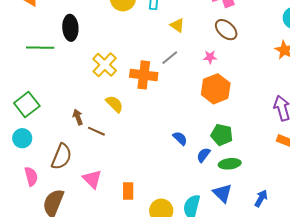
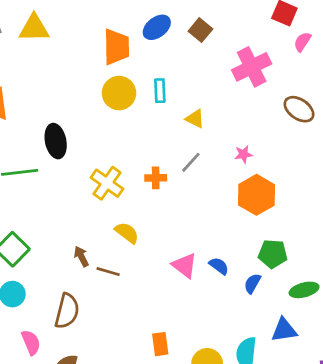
brown ellipse: (226, 30) -> (299, 109), moved
orange cross: (144, 75) -> (156, 178), moved, size x0.6
green ellipse: (230, 164) -> (304, 290), moved
pink triangle: (92, 179) -> (185, 266), moved
blue triangle: (222, 193) -> (284, 330), turned -45

